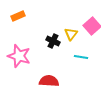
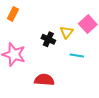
orange rectangle: (18, 16) -> (13, 14), turned -40

